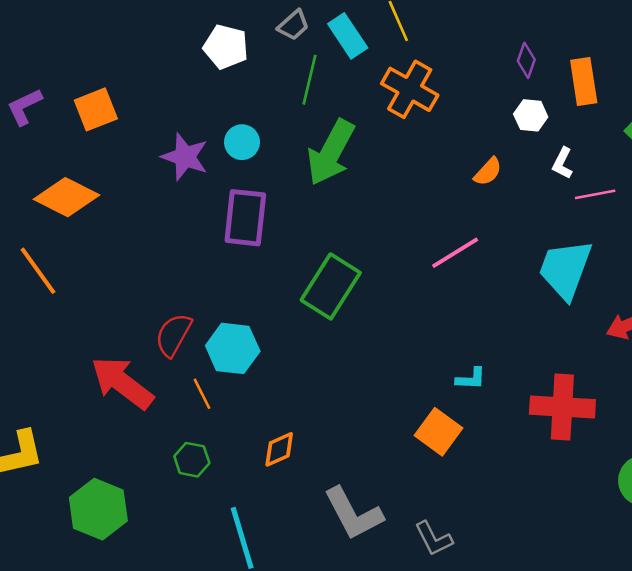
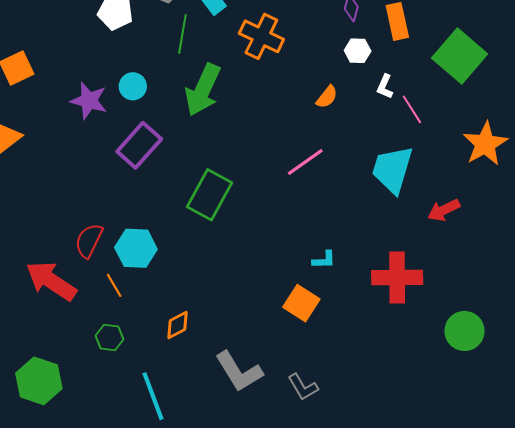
pink line: (595, 194) -> (412, 109), turned 72
purple rectangle: (245, 218) -> (139, 145), turned 39

